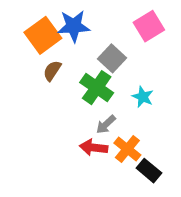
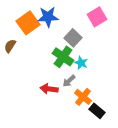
brown semicircle: (52, 71) -> (10, 46), moved
cyan star: (143, 97) -> (81, 63), moved
red arrow: (94, 147) -> (49, 89), moved

